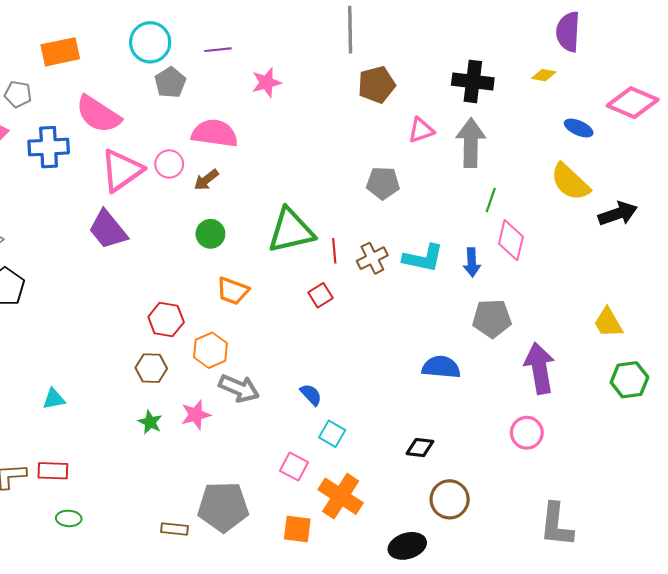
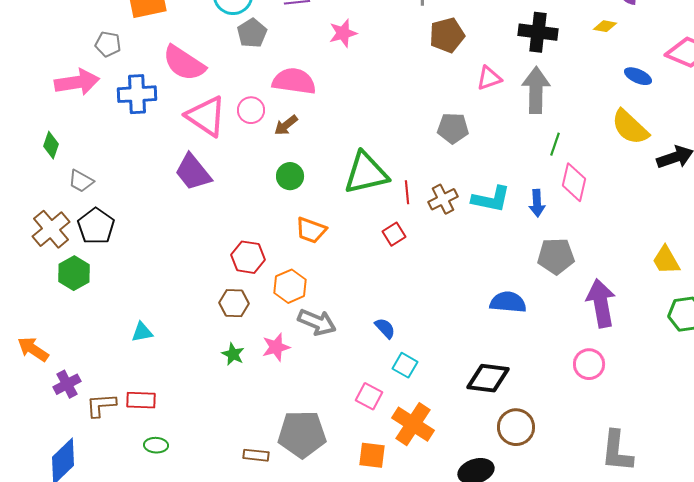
pink triangle: (122, 170) -> (206, 116), turned -51
black diamond: (420, 448) -> (488, 378), size x1.6

